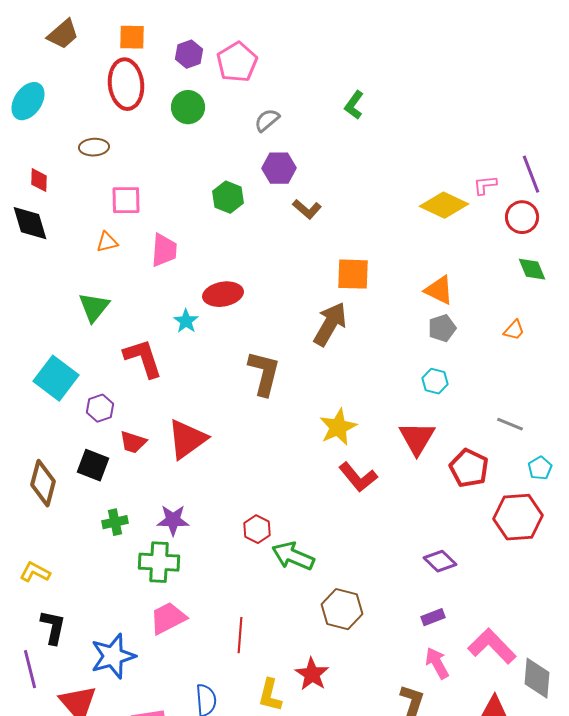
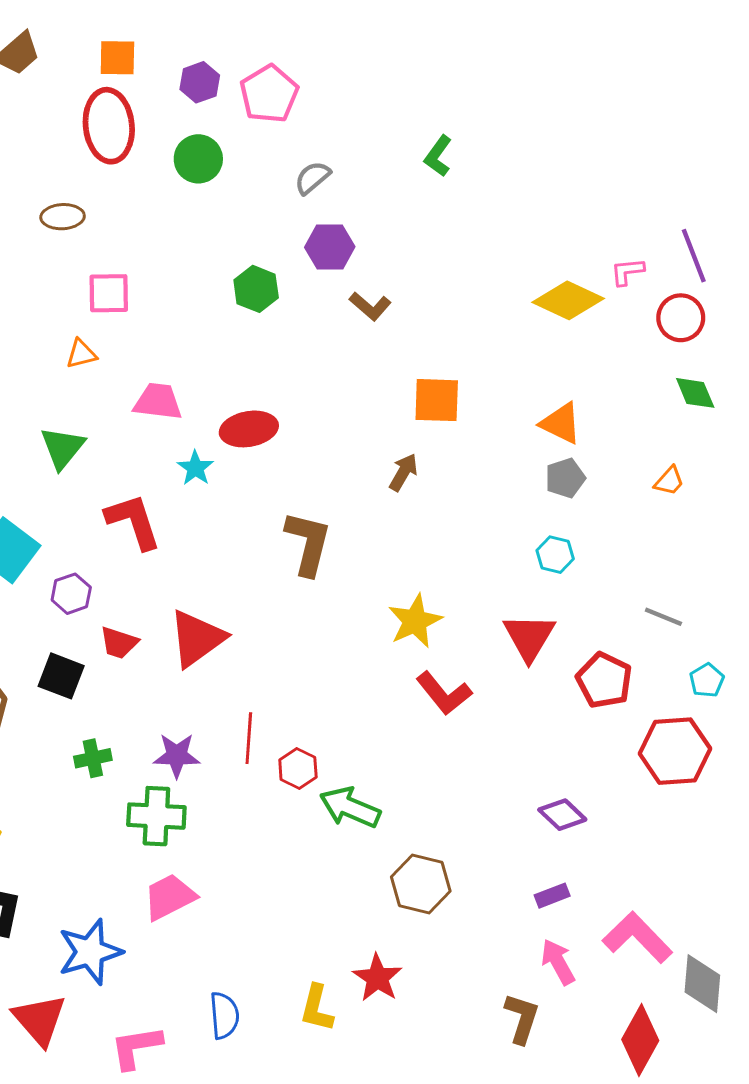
pink trapezoid: (164, 250) -> (158, 402), moved, turned -87
brown arrow: (330, 324) -> (403, 472), size x0.6
red line: (240, 635) -> (249, 738), moved

